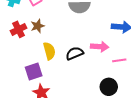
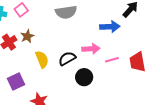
purple square: (34, 71) -> (16, 82), moved
black circle: (109, 87) -> (84, 77), moved

